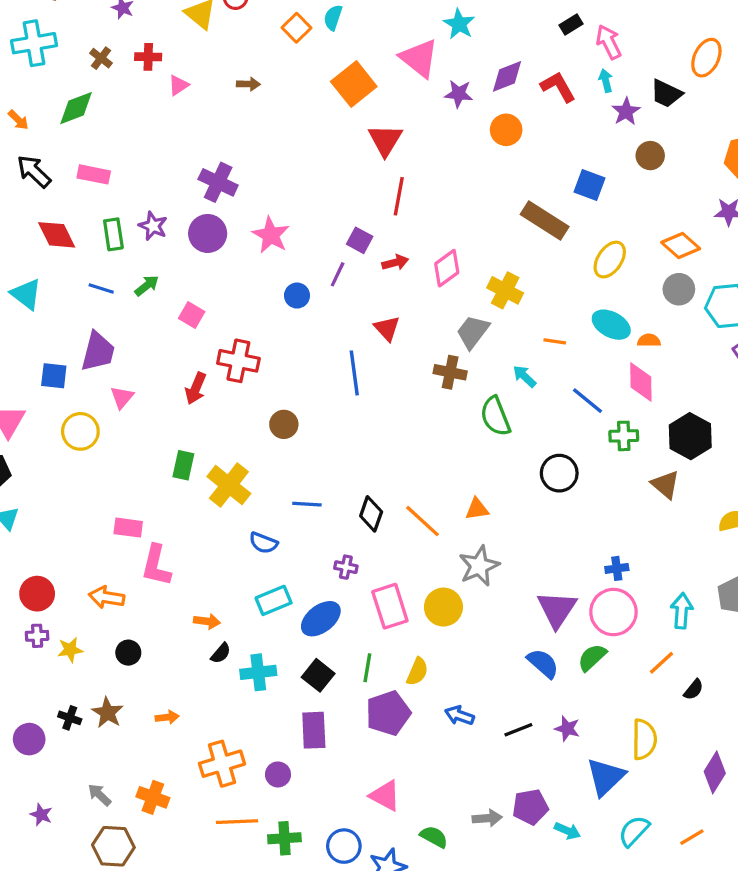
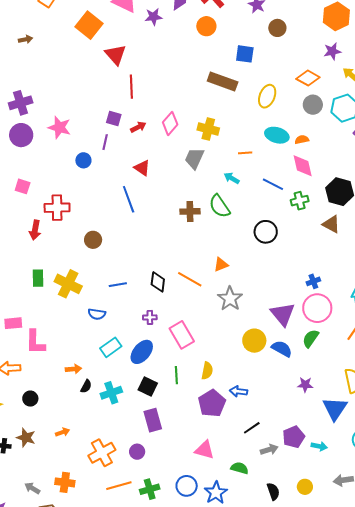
orange circle: (506, 130) -> (206, 26), moved
purple cross: (218, 182) -> (21, 103), turned -30
brown cross: (450, 372) -> (190, 211), moved
yellow circle: (443, 607) -> (254, 341), moved
purple pentagon: (388, 713) -> (212, 403), moved
black line: (518, 730) -> (252, 428), moved

